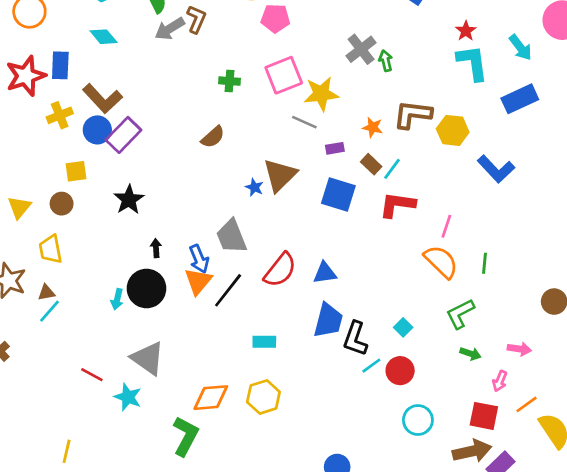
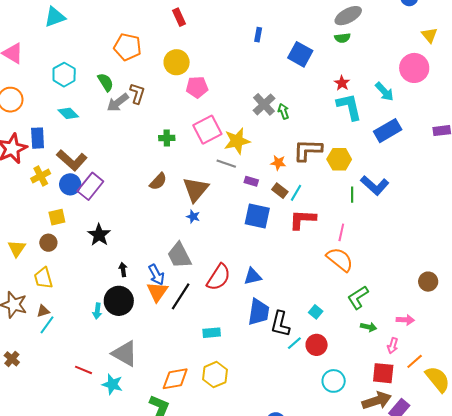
purple rectangle: (335, 148) -> (251, 181), turned 32
brown triangle: (280, 175) -> (196, 189), moved
green line: (485, 263) -> (352, 195), moved

